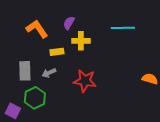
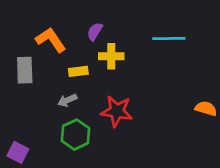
gray rectangle: (25, 71) -> (25, 70), moved
green hexagon: (35, 98) -> (76, 135), moved

